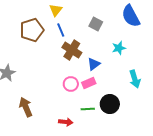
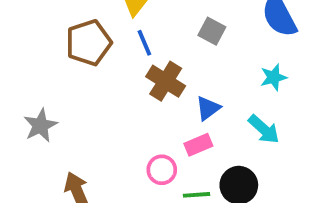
cyan star: (119, 48) -> (273, 77), moved
cyan arrow: (135, 79) -> (264, 129), moved, turned -30
pink circle: (71, 84) -> (162, 170), moved

